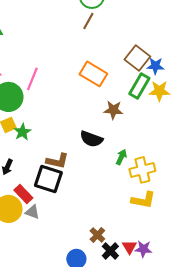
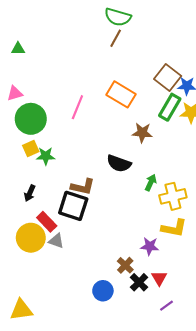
pink line: (32, 79) -> (77, 107), moved
green star: (22, 132) -> (46, 156), turned 30
purple star: (143, 249) -> (150, 246), moved

